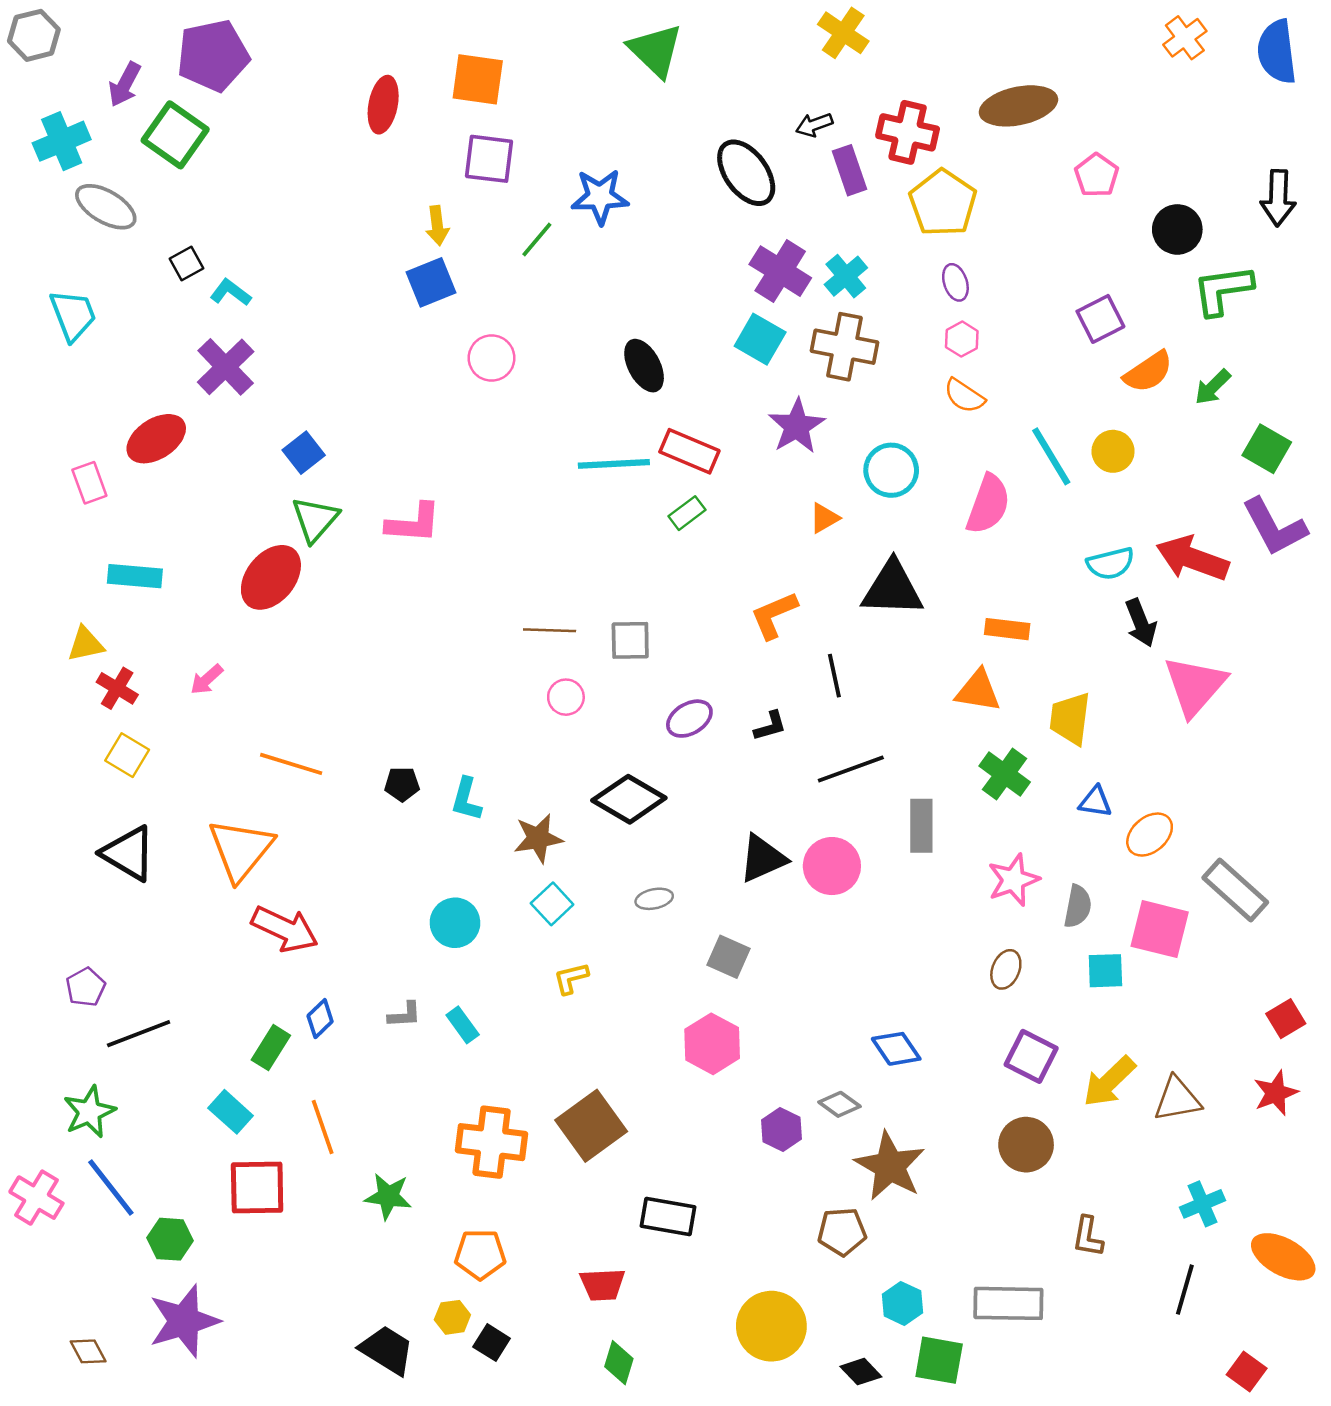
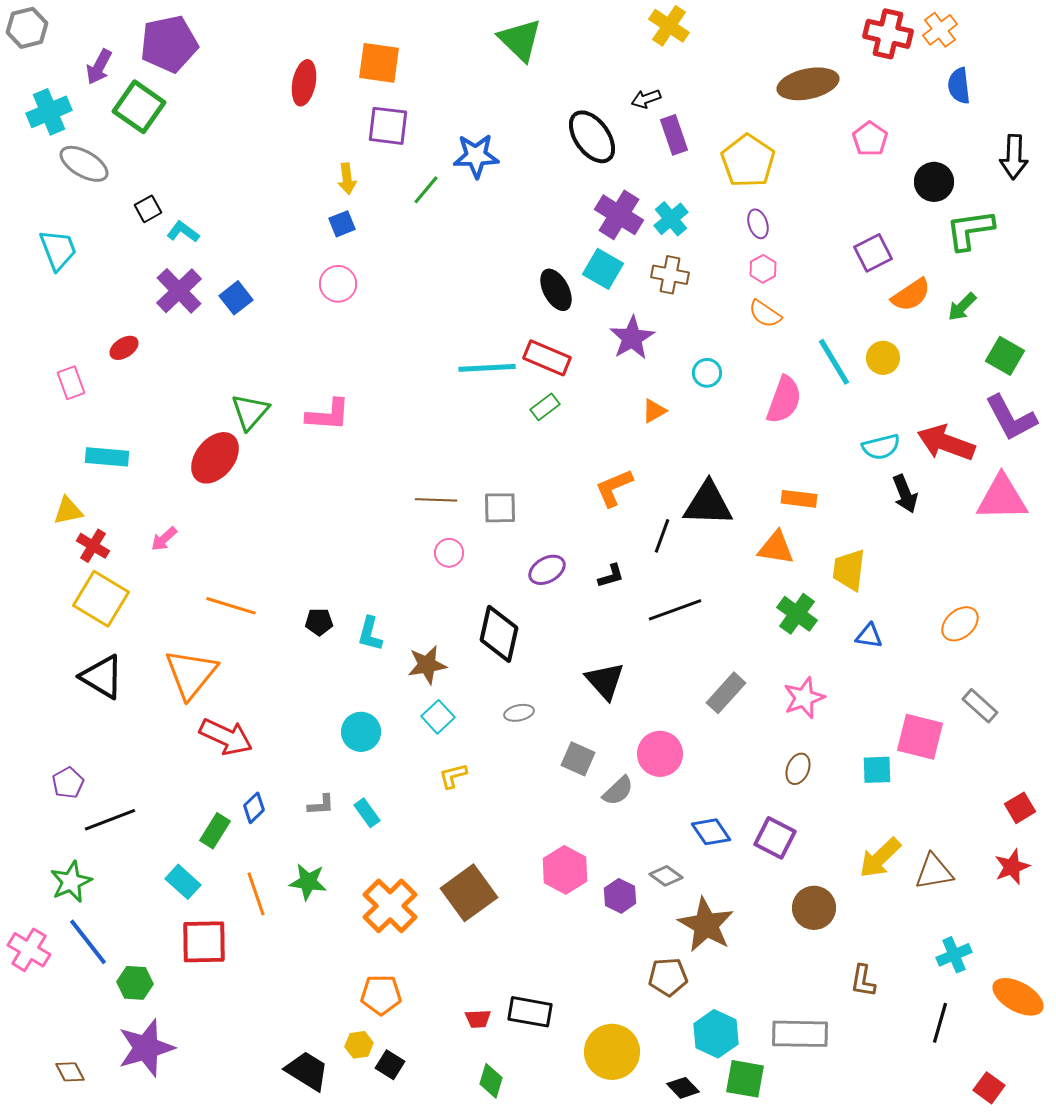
blue semicircle: (1277, 52) -> (959, 86), moved, size x0.7
red cross: (908, 132) -> (888, 34), moved
blue square: (431, 282) -> (342, 224), size x0.7
brown cross: (845, 347) -> (670, 275), size x0.7
pink circle: (492, 358) -> (338, 284), moved
black ellipse: (644, 366) -> (556, 290), moved
red ellipse: (156, 439) -> (124, 348), size x0.6
blue square: (304, 453) -> (236, 298), moved
cyan circle: (891, 470) -> (707, 373), size x0.7
black triangle: (892, 589) -> (708, 504), moved
black line: (834, 676) -> (662, 536), turned 32
pink triangle: (1195, 686) -> (1002, 498), moved, turned 48
yellow square: (127, 755) -> (101, 599), size x1.6
black diamond: (629, 799) -> (499, 634), turned 72
gray rectangle: (921, 826) -> (726, 693), moved, turned 42
orange ellipse: (1150, 835) -> (960, 624), moved
black triangle: (763, 858) -> (605, 681), turned -48
pink circle: (832, 866) -> (660, 754), moved
gray rectangle: (1235, 890) -> (980, 706), size x0.7
gray semicircle: (1078, 906) -> (618, 791), moved, turned 36
pink hexagon: (712, 1044) -> (565, 870), moved
purple square: (1031, 1056) -> (775, 838), moved
orange cross: (492, 1142) -> (390, 906), turned 38
green star: (388, 1196) -> (308, 882), moved
black rectangle: (668, 1216) -> (530, 1012), moved
red trapezoid: (602, 1285) -> (478, 1019), size x0.7
cyan hexagon: (902, 1303) -> (716, 1034), size x1.4

